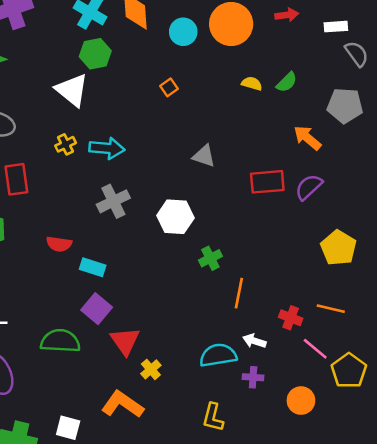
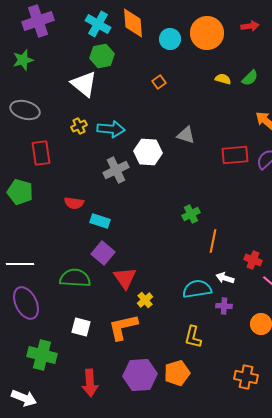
white hexagon: (175, 217) -> (148, 152), moved
orange L-shape: (122, 404) -> (123, 327), turned -48
white square: (68, 428) -> (81, 327), moved

